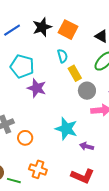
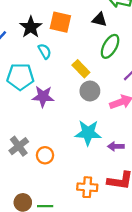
cyan semicircle: (62, 56) -> (45, 51), moved
gray circle: (87, 91) -> (90, 91), moved
orange cross: (38, 169) -> (87, 187), moved

